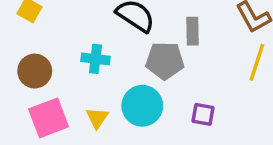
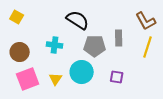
gray rectangle: (193, 31) -> (119, 38), moved

